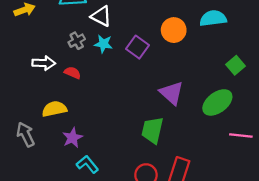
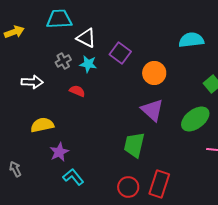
orange circle: (174, 30) -> (154, 73), moved
purple square: (137, 47) -> (120, 53), moved
red semicircle: (72, 73) -> (77, 91), moved
gray arrow: (26, 134) -> (15, 169), moved, size x0.7

